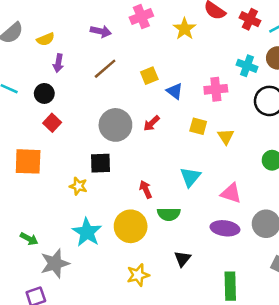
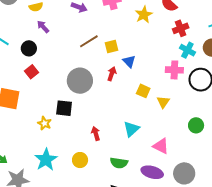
red cross: (250, 19) -> (181, 28), moved, turned 35
purple arrow: (58, 63) -> (43, 27), turned 120
brown line: (105, 69) -> (89, 41), moved
pink cross: (216, 89) -> (174, 70), moved
red arrow: (152, 123) -> (112, 74), moved, turned 144
green semicircle: (169, 214) -> (119, 163), moved
yellow circle: (131, 226) -> (80, 160), size x0.6

